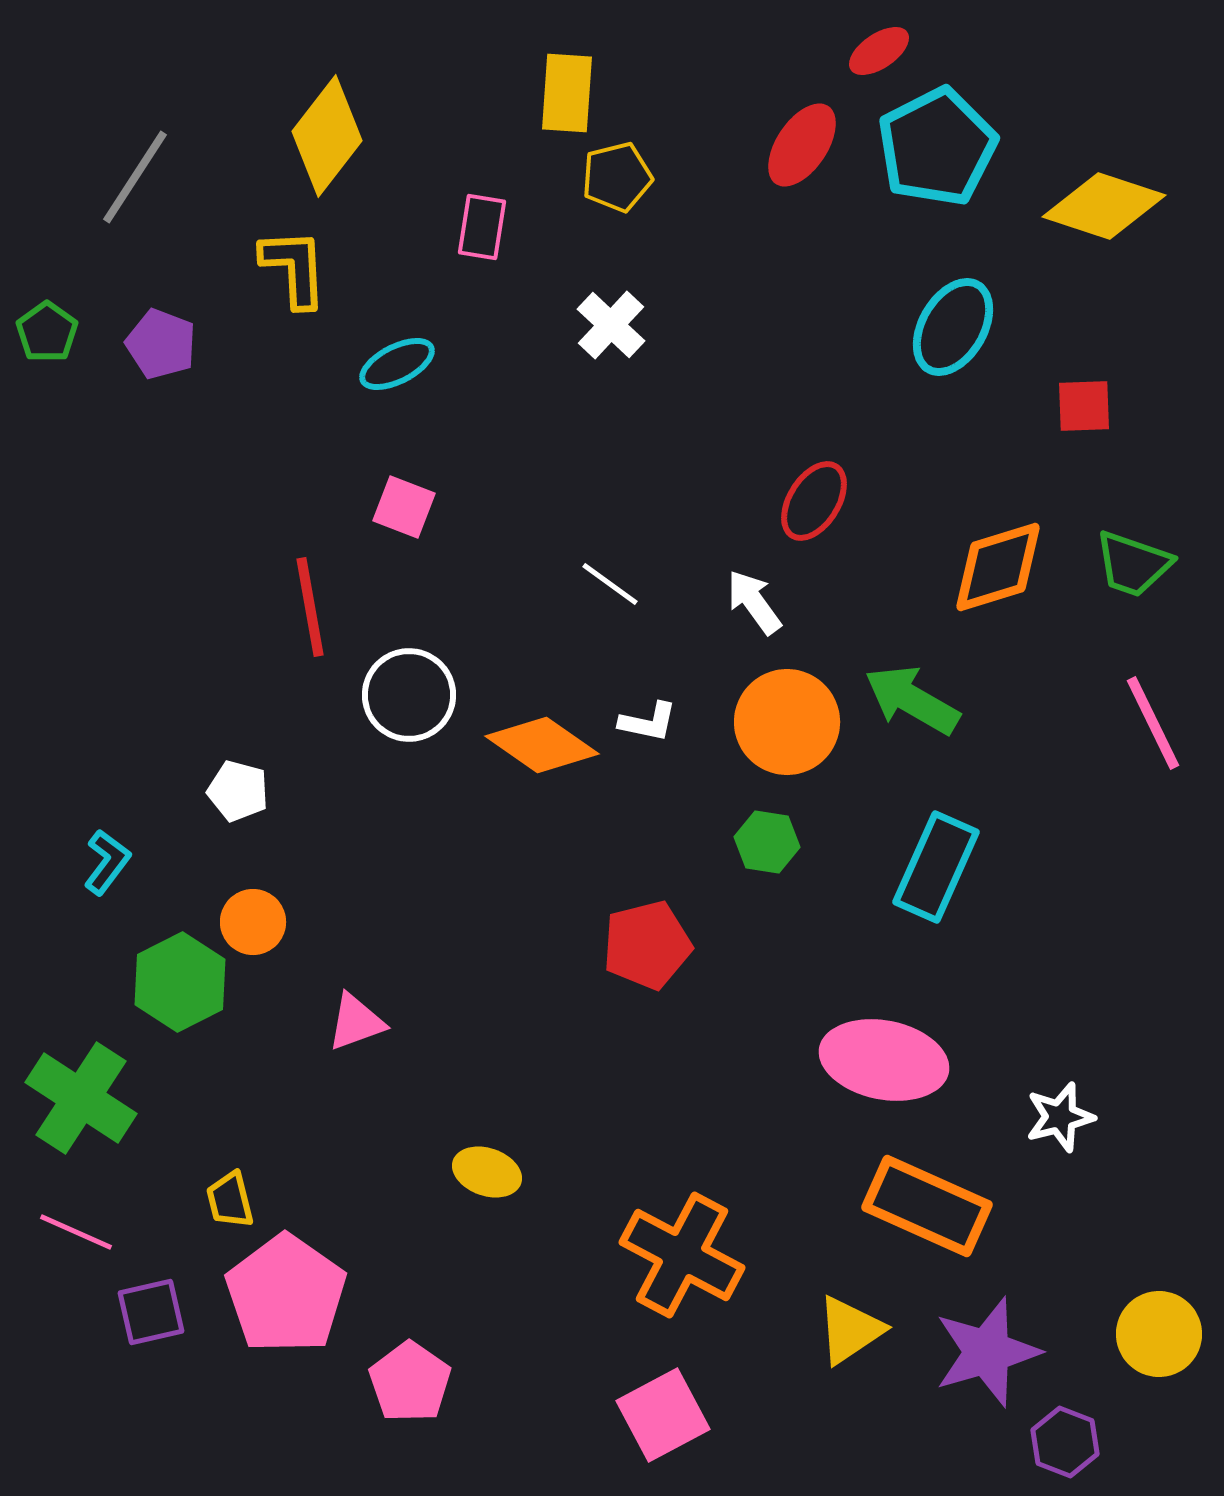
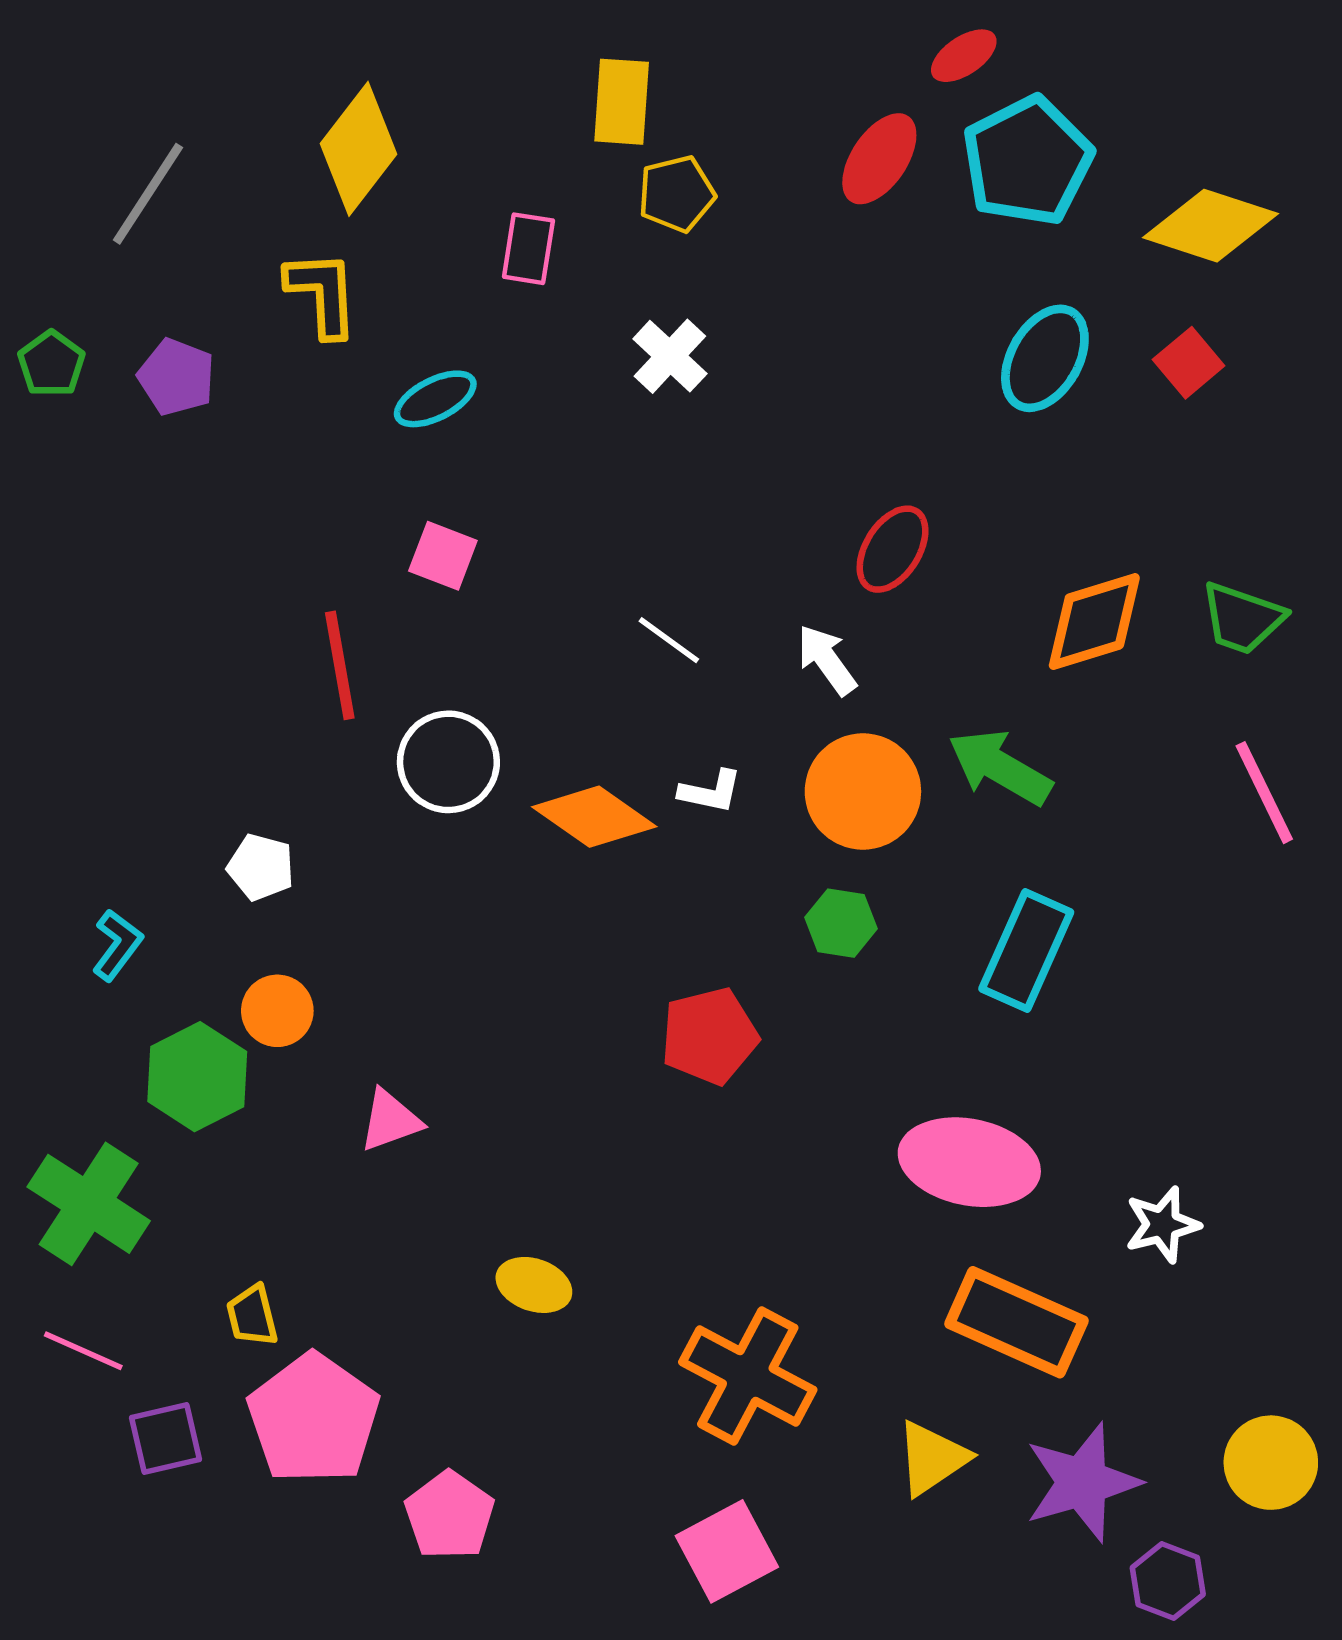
red square: (1084, 406) -> (1189, 363), moved, turned -38

